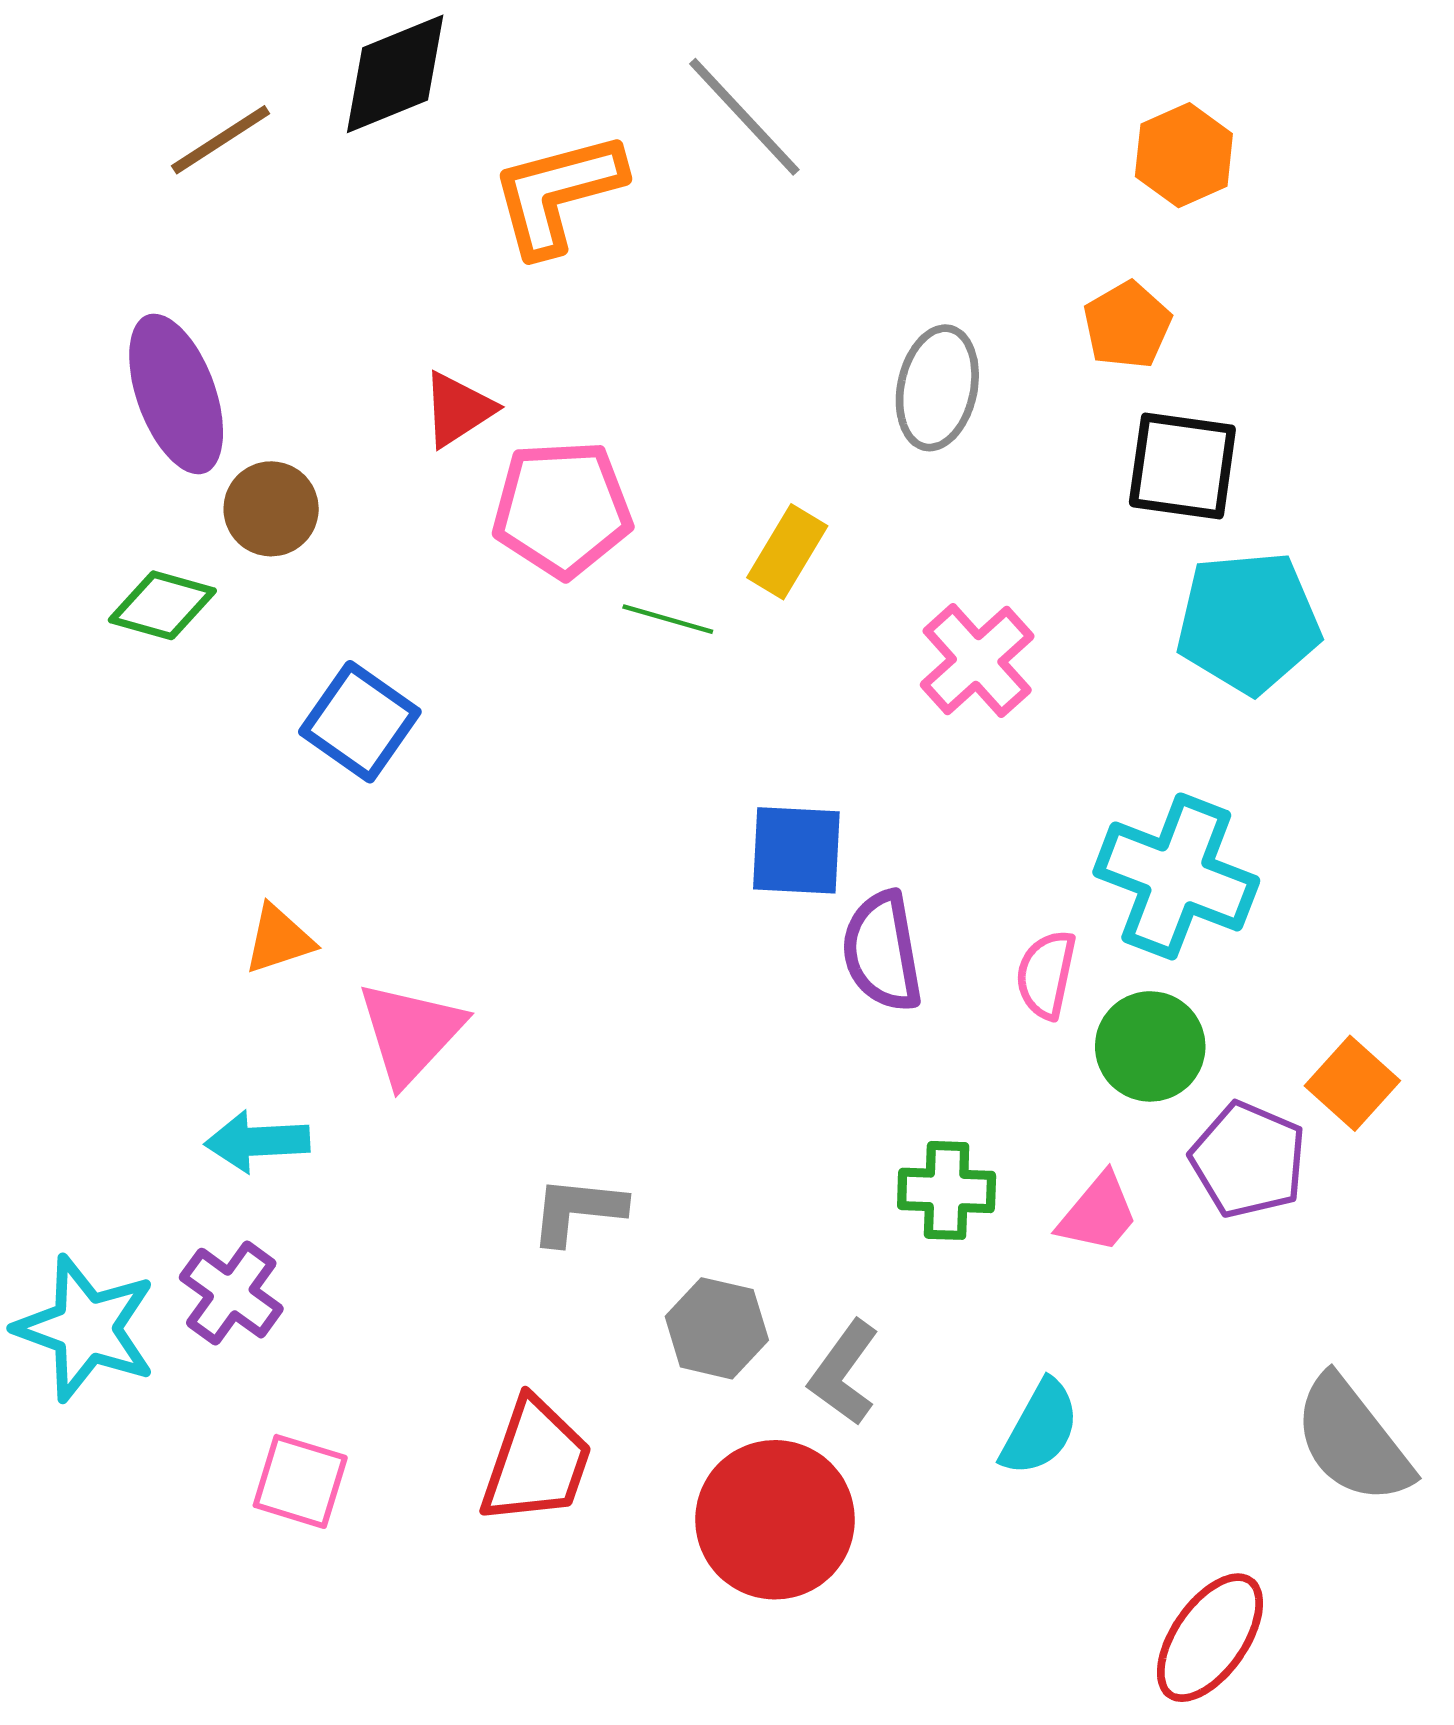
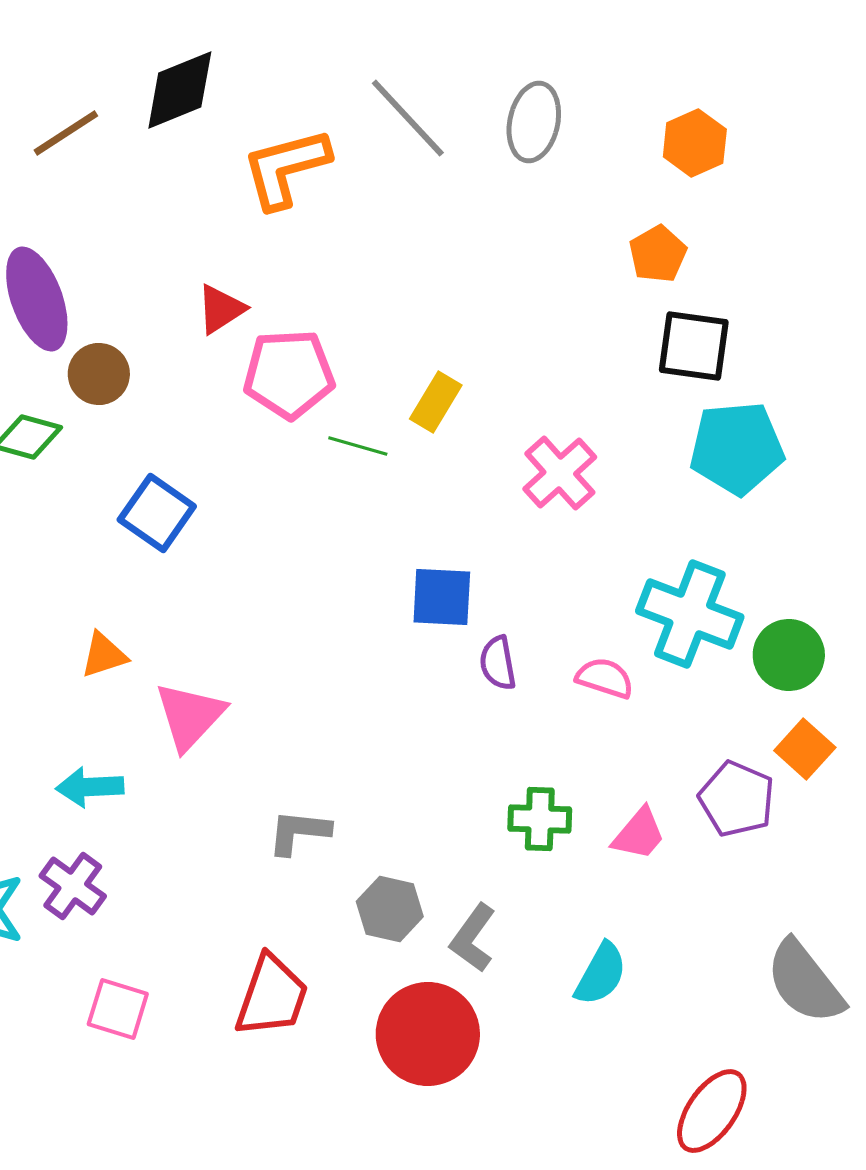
gray ellipse: (937, 388) -> (534, 122), moved
purple semicircle: (882, 952) -> (498, 663), size x0.7
pink semicircle: (1046, 974) -> (605, 678), turned 96
green circle: (1150, 1046) -> (789, 655), moved

